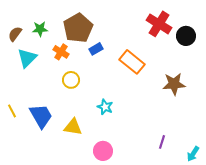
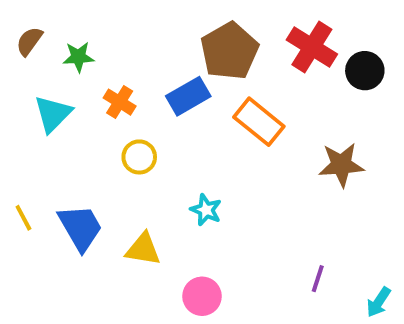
brown pentagon: (78, 28) -> (229, 51), moved
brown semicircle: (15, 34) -> (29, 41), moved
blue rectangle: (96, 49) -> (188, 96), size x1.5

